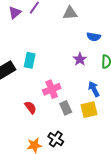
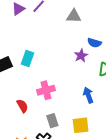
purple star: (80, 59) -> (81, 56), moved
gray rectangle: (66, 108) -> (52, 121), moved
yellow square: (89, 110) -> (81, 125), moved

